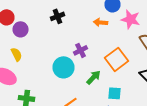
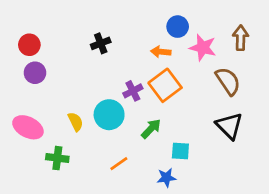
purple circle: (20, 29) -> (35, 73), moved
yellow semicircle: (16, 54) -> (76, 122), moved
orange square: (116, 59) -> (165, 85), moved

